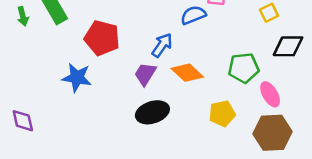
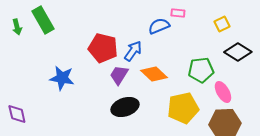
red pentagon: (102, 38) -> (103, 48), moved
black diamond: (288, 46) -> (238, 52), turned 32
yellow pentagon: (222, 114) -> (183, 108), size x1.4

